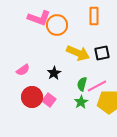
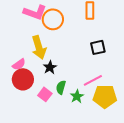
yellow arrow: (78, 53) -> (39, 47), moved, turned 50
green semicircle: (82, 84) -> (61, 87), moved
red circle: (32, 97) -> (23, 79), moved

